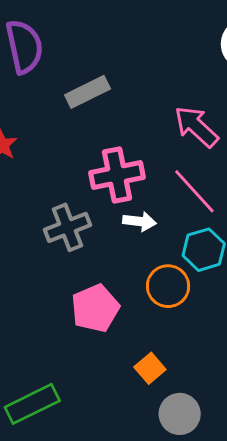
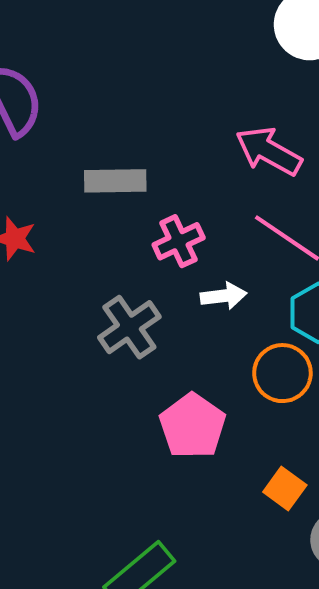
gray rectangle: (88, 92) -> (115, 181), moved, turned 39
pink cross: (117, 175) -> (179, 241), size x0.7

